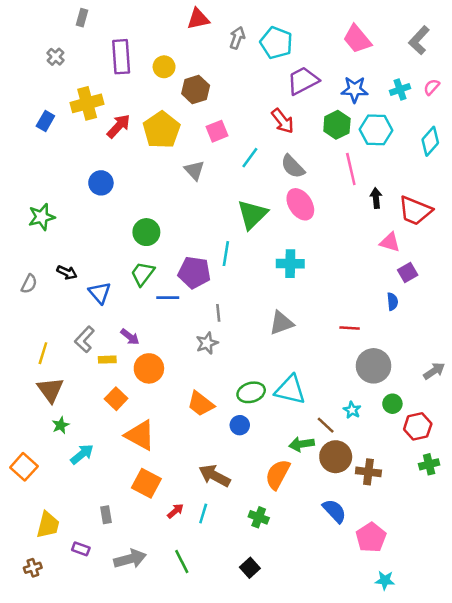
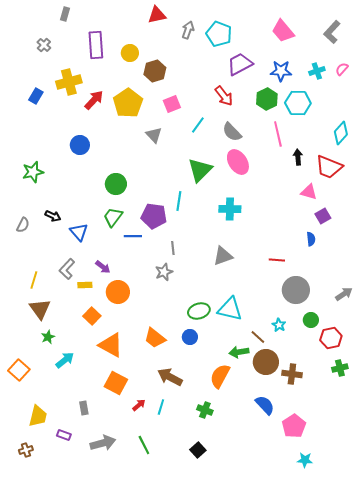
cyan diamond: (430, 141) -> (341, 133), moved
orange trapezoid: (201, 404) -> (155, 338), moved

